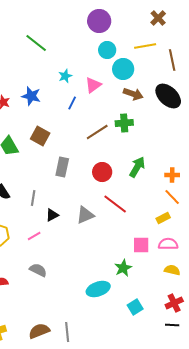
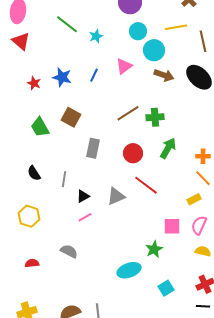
cyan star: (65, 76) -> (96, 36), moved
blue line: (72, 103) -> (94, 75), moved
green cross: (124, 123) -> (155, 117), moved
pink line: (34, 236) -> (85, 217), moved
pink semicircle: (168, 244) -> (199, 225), turned -66

